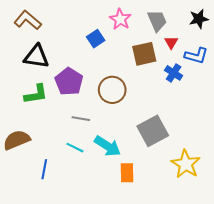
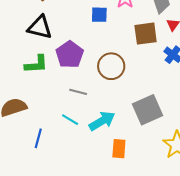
blue square: (96, 39) -> (99, 15), turned 30
cyan arrow: (108, 146) -> (102, 121), turned -68

